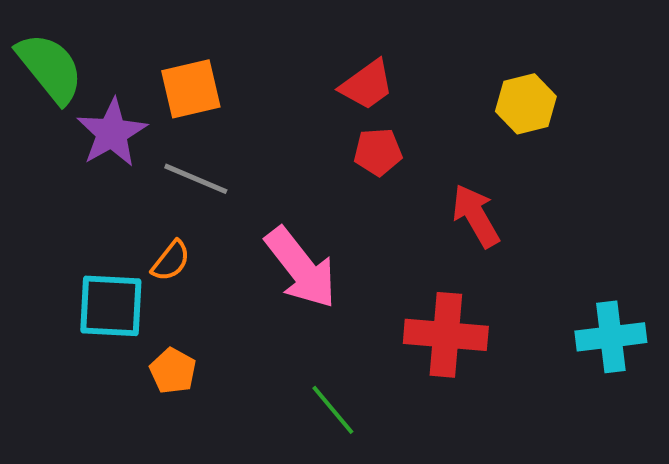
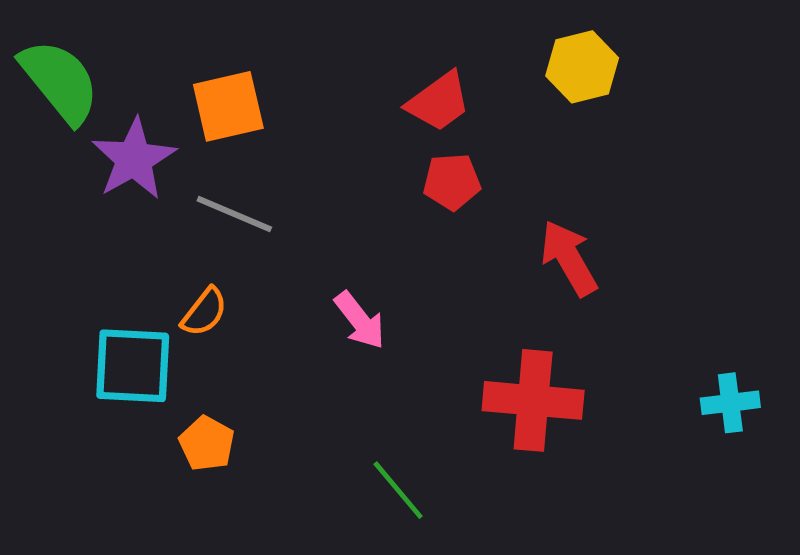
yellow hexagon: (526, 104) -> (582, 67), moved
pink arrow: (301, 268) -> (360, 320), size x0.6
cyan cross: (611, 337) -> (730, 403), size x0.7

